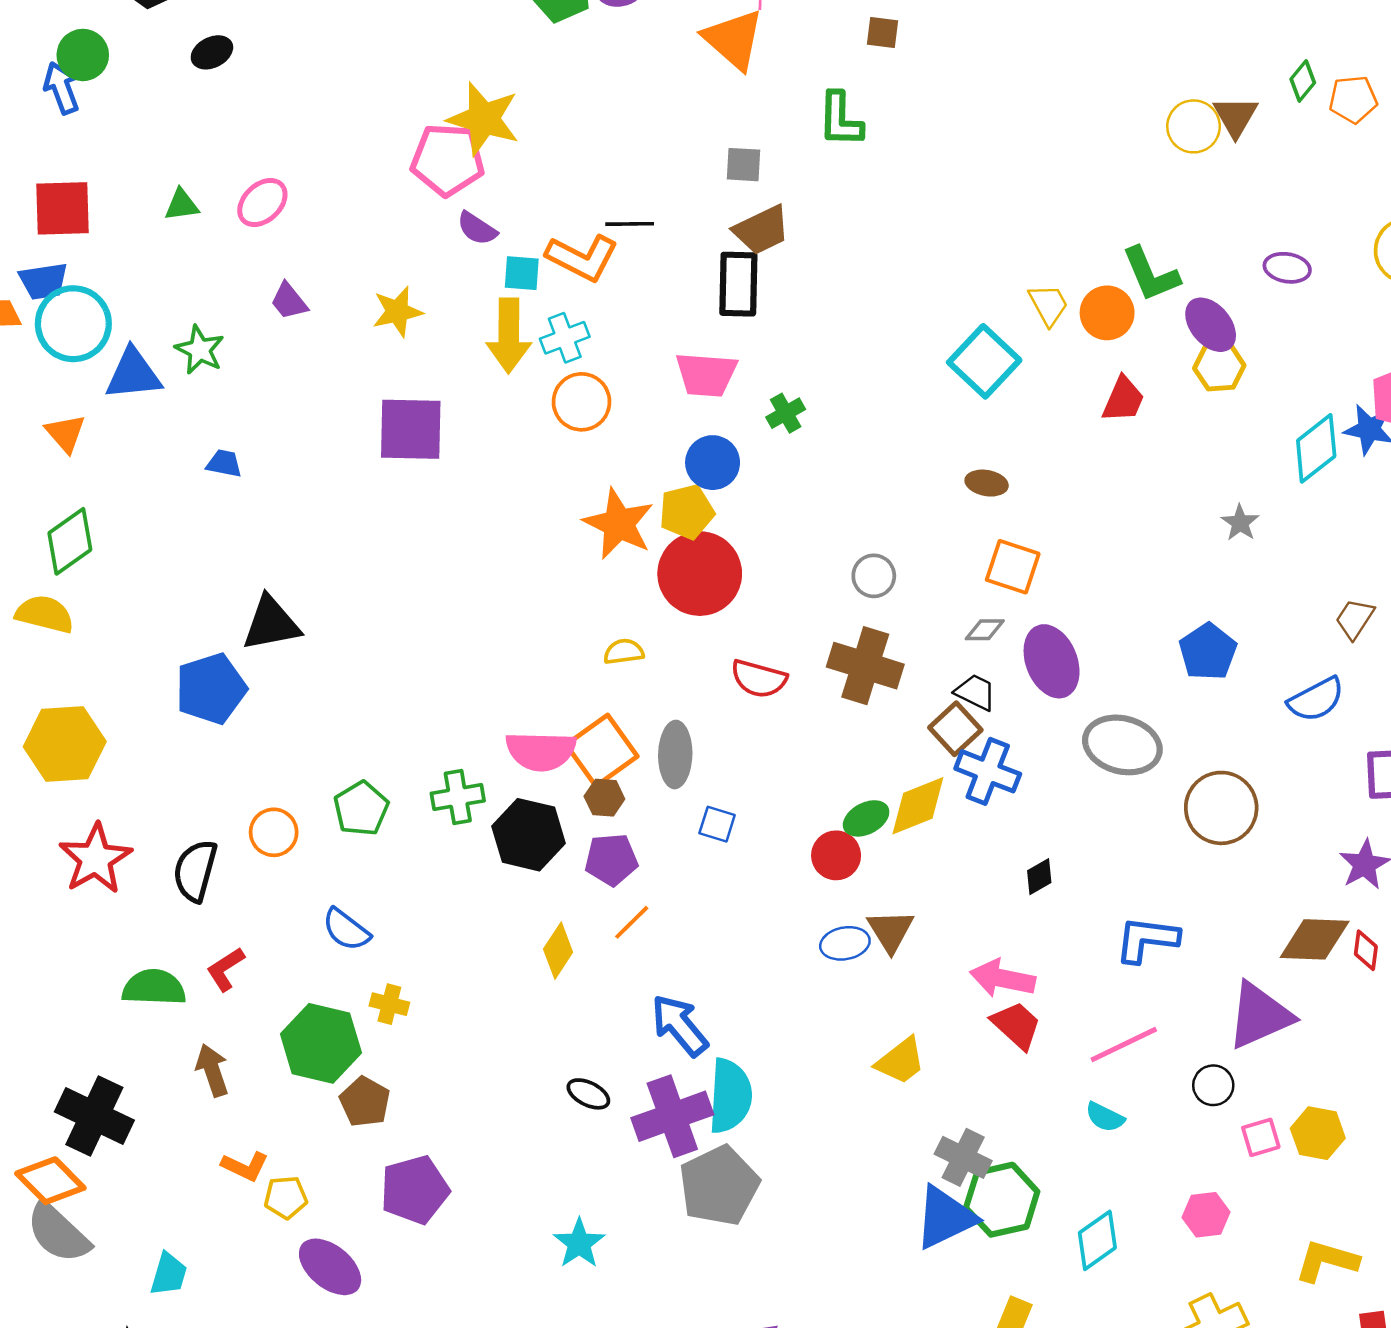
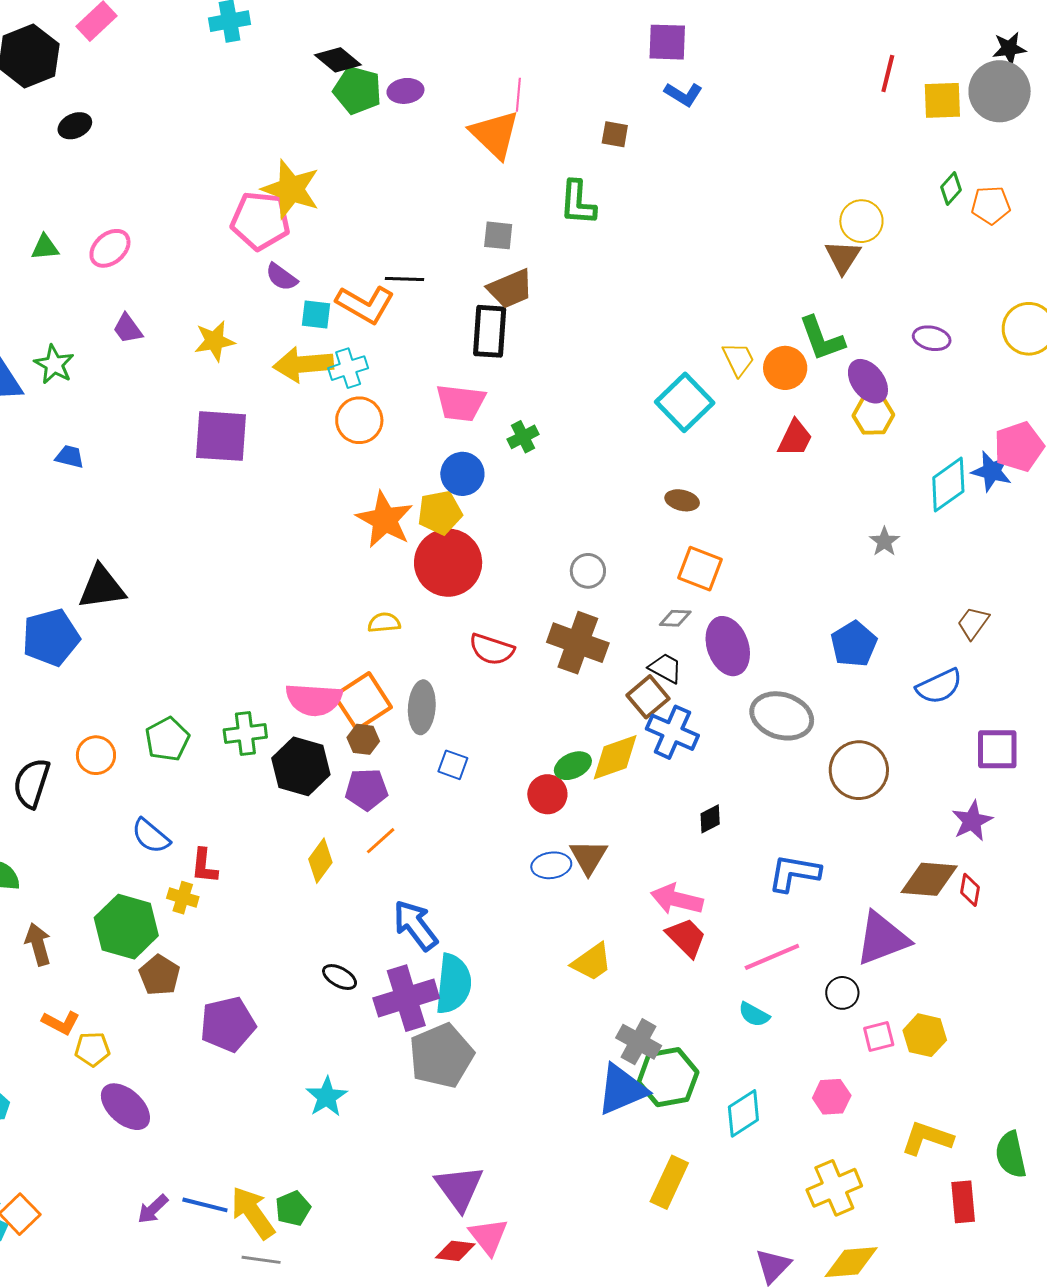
brown triangle: (1235, 116) -> (843, 257), moved
yellow arrow: (509, 336) -> (303, 364), turned 82
red L-shape: (225, 969) -> (204, 866), moved, turned -54
purple pentagon: (415, 1190) -> (228, 1024), moved

